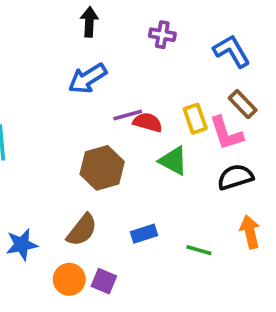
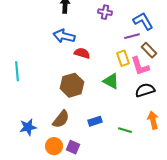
blue arrow: (87, 78) -> (64, 36), turned 45
purple line: (128, 115) -> (132, 36), moved
red semicircle: (148, 122) -> (82, 53), moved

